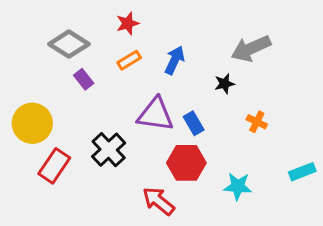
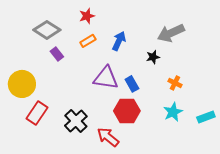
black cross: (109, 150) -> (76, 121), moved
cyan star: (238, 186) -> (173, 112), moved, turned -30

